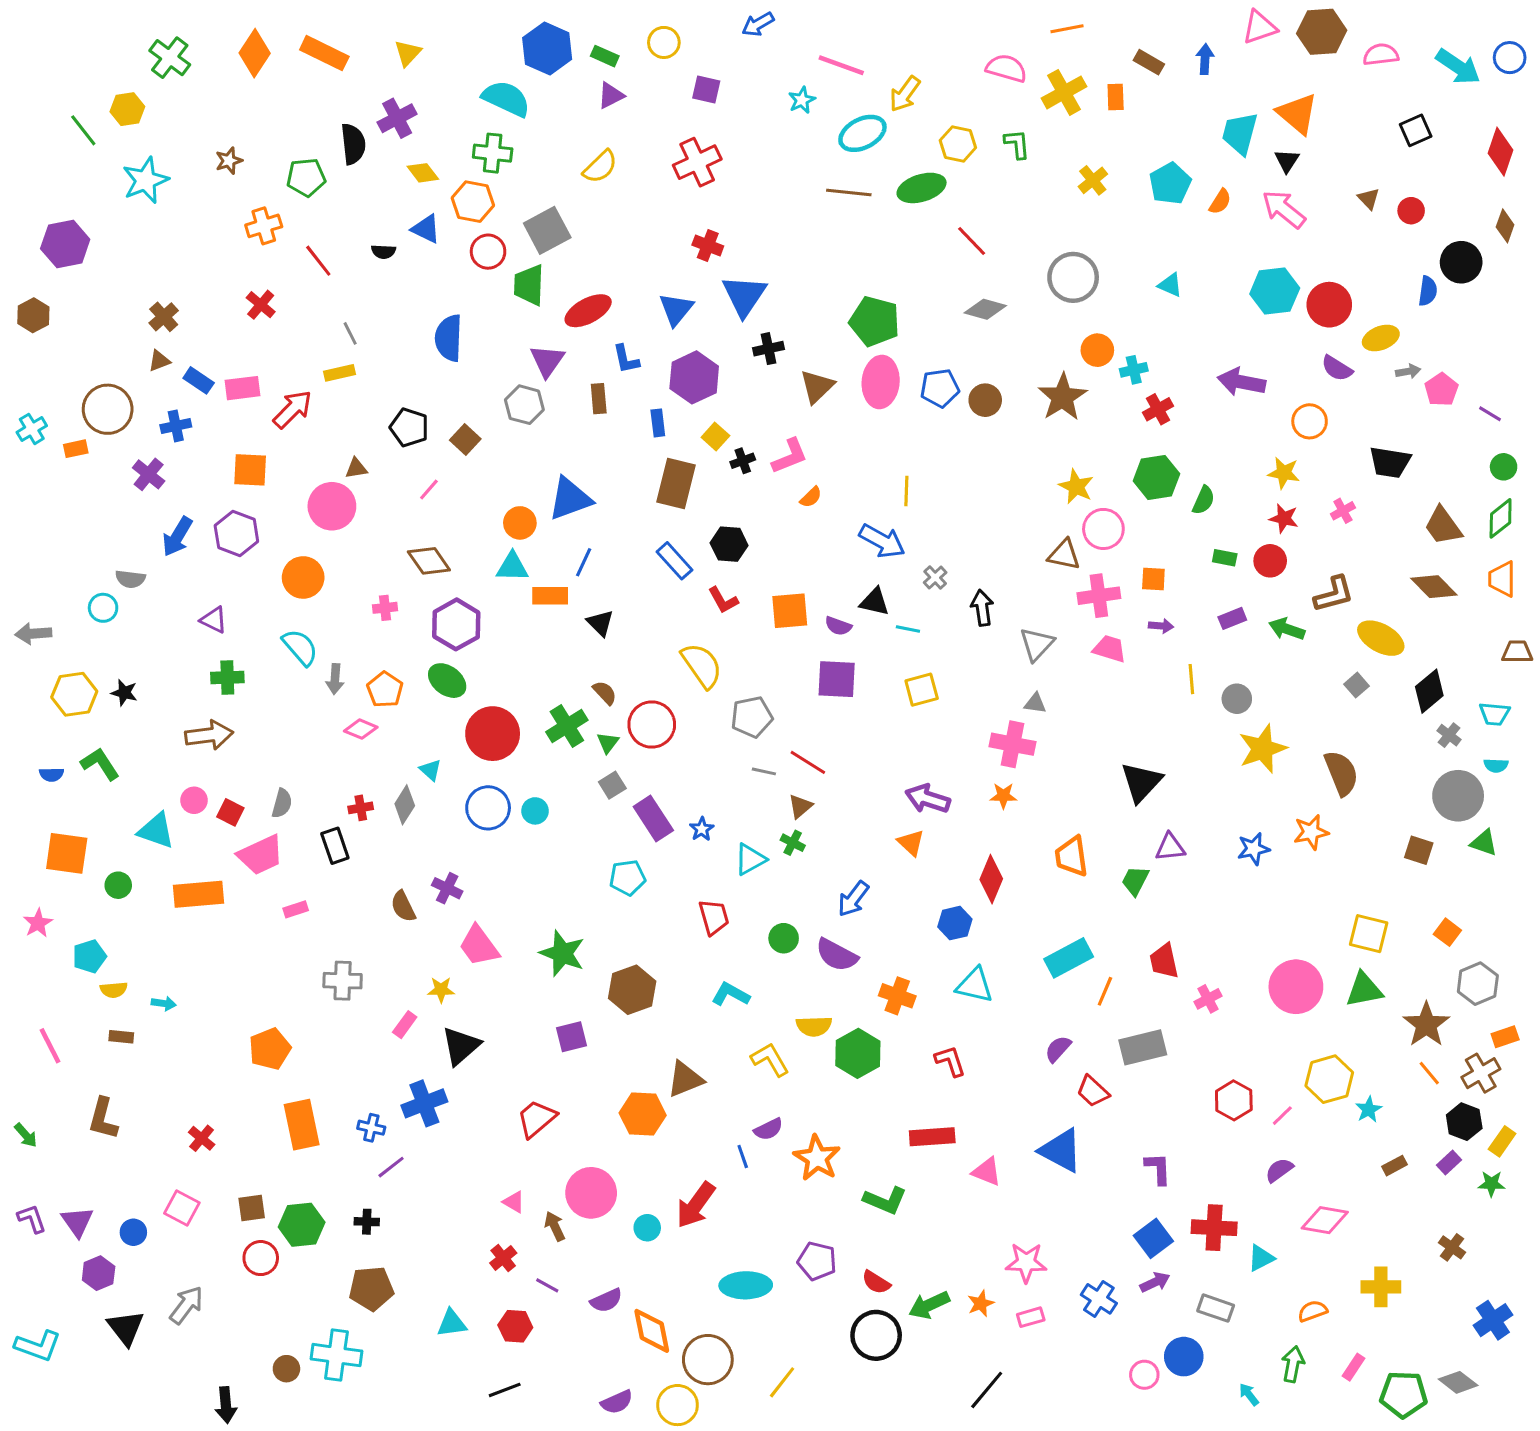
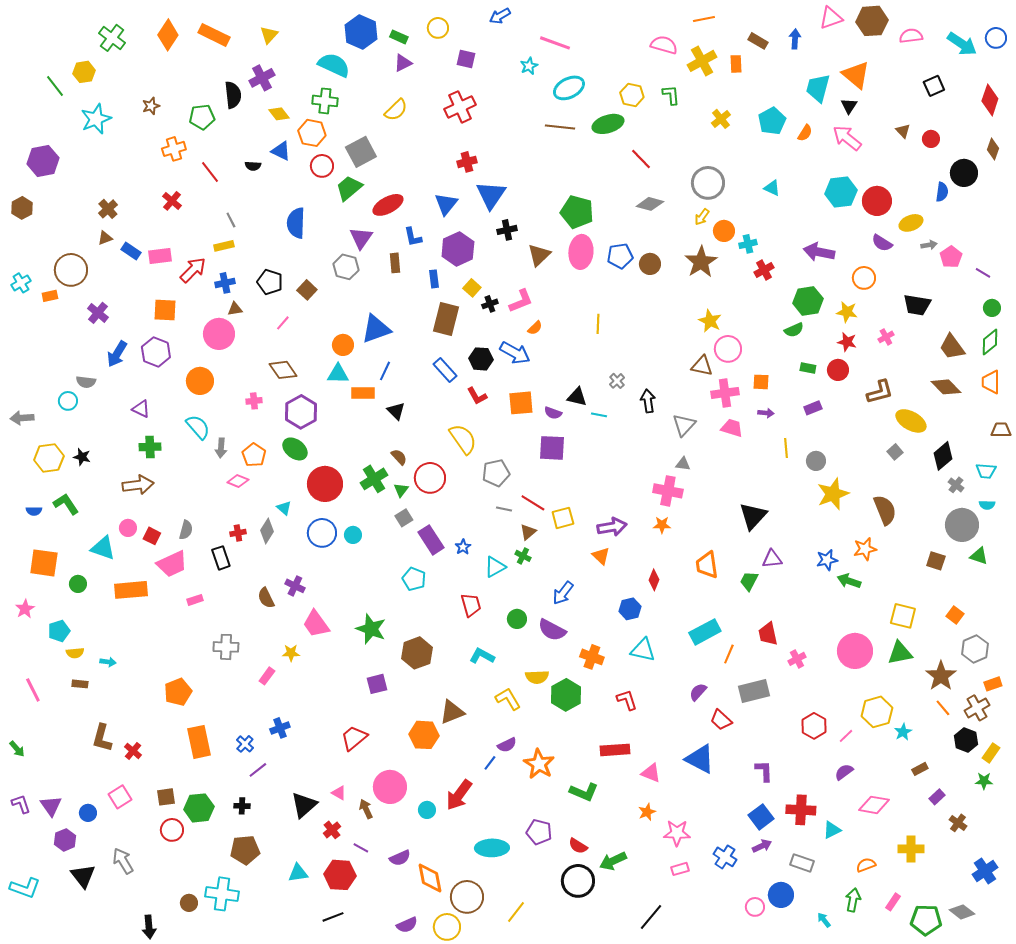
yellow arrow: (905, 94) -> (702, 217), moved, size x0.7
red cross: (708, 246) -> (467, 162), turned -36
green trapezoid: (529, 285) -> (349, 188), turned 48
blue cross: (176, 426) -> (225, 283), moved
green hexagon: (1156, 477) -> (808, 301), moved
green semicircle: (1203, 500) -> (794, 330), turned 42
blue arrow: (882, 541) -> (515, 353), moved
green arrow: (1287, 629) -> (849, 581), moved
yellow square: (922, 690) -> (563, 518), moved
purple arrow: (928, 799) -> (612, 527), turned 152
cyan pentagon: (627, 878) -> (414, 579), turned 30
red diamond: (991, 879) -> (654, 580), size x0.7
black triangle: (461, 1046) -> (304, 805), moved
blue cross: (424, 1103) -> (280, 728), size x0.7
brown L-shape: (103, 1119) -> (102, 738), moved
blue cross: (371, 1128) -> (245, 744), turned 30
blue line: (743, 1156) -> (490, 763), turned 56
purple rectangle: (1449, 1163) -> (937, 797), moved
pink square: (182, 1208) -> (120, 797), turned 30
orange star: (981, 1304) -> (647, 812), moved
gray arrow: (186, 1305) -> (123, 861), turned -68
red hexagon: (515, 1326) -> (340, 875), size x1.4

